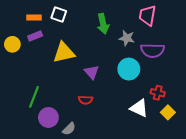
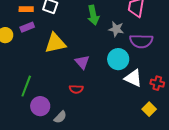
red cross: (158, 93) -> (157, 83), moved
white triangle: (139, 108) -> (133, 78), moved
yellow square: (168, 112) -> (149, 109), moved

